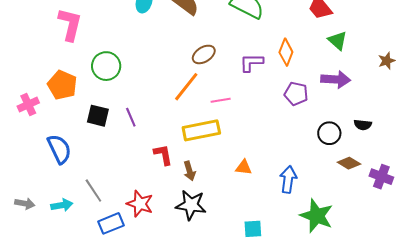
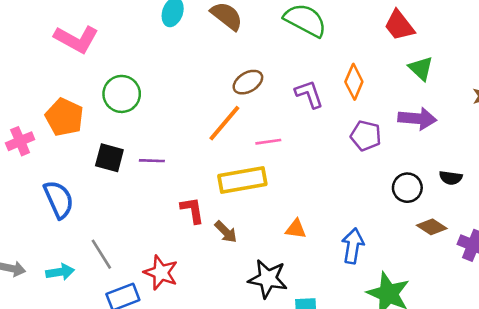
pink L-shape: (70, 24) -> (76, 39), turned 104
purple L-shape: (251, 63) -> (309, 94), turned 70
purple line: (131, 117) -> (152, 161), turned -66
brown arrow: (189, 171) -> (226, 232), turned -30
black star: (191, 205) -> (268, 279), moved

